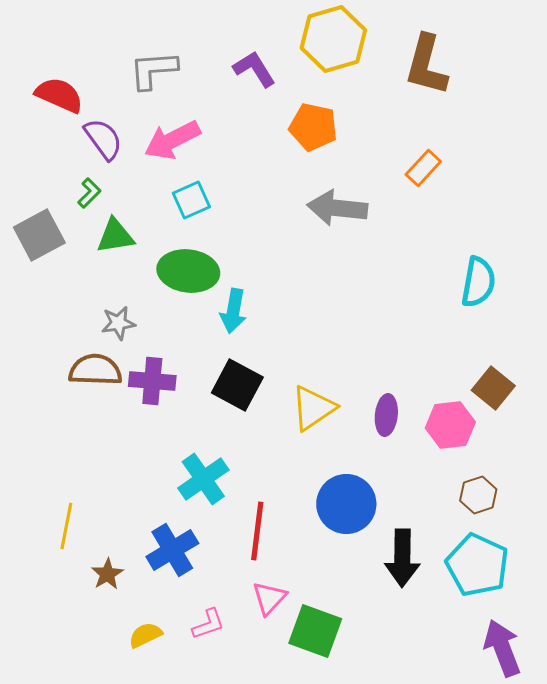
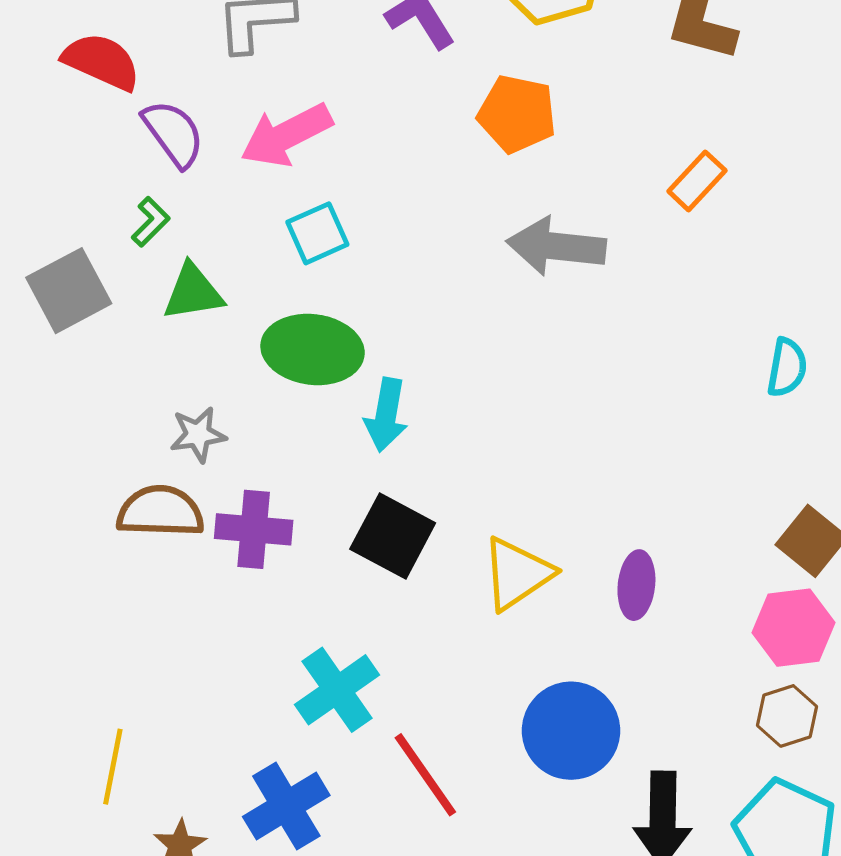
cyan semicircle: (478, 282) -> (787, 367), size x0.7
pink hexagon: (450, 425) -> (794, 628), moved
red line: (257, 531) -> (425, 775), turned -42

